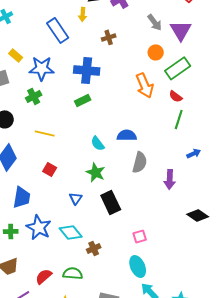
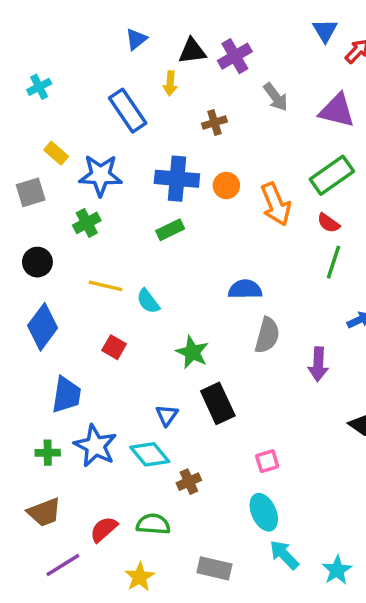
gray arrow: (155, 22) -> (276, 97), moved
purple triangle: (181, 30) -> (337, 111), turned -45
orange circle: (156, 52) -> (226, 185), moved
cyan semicircle: (98, 143) -> (148, 301), moved
blue triangle: (76, 198) -> (167, 415), moved

